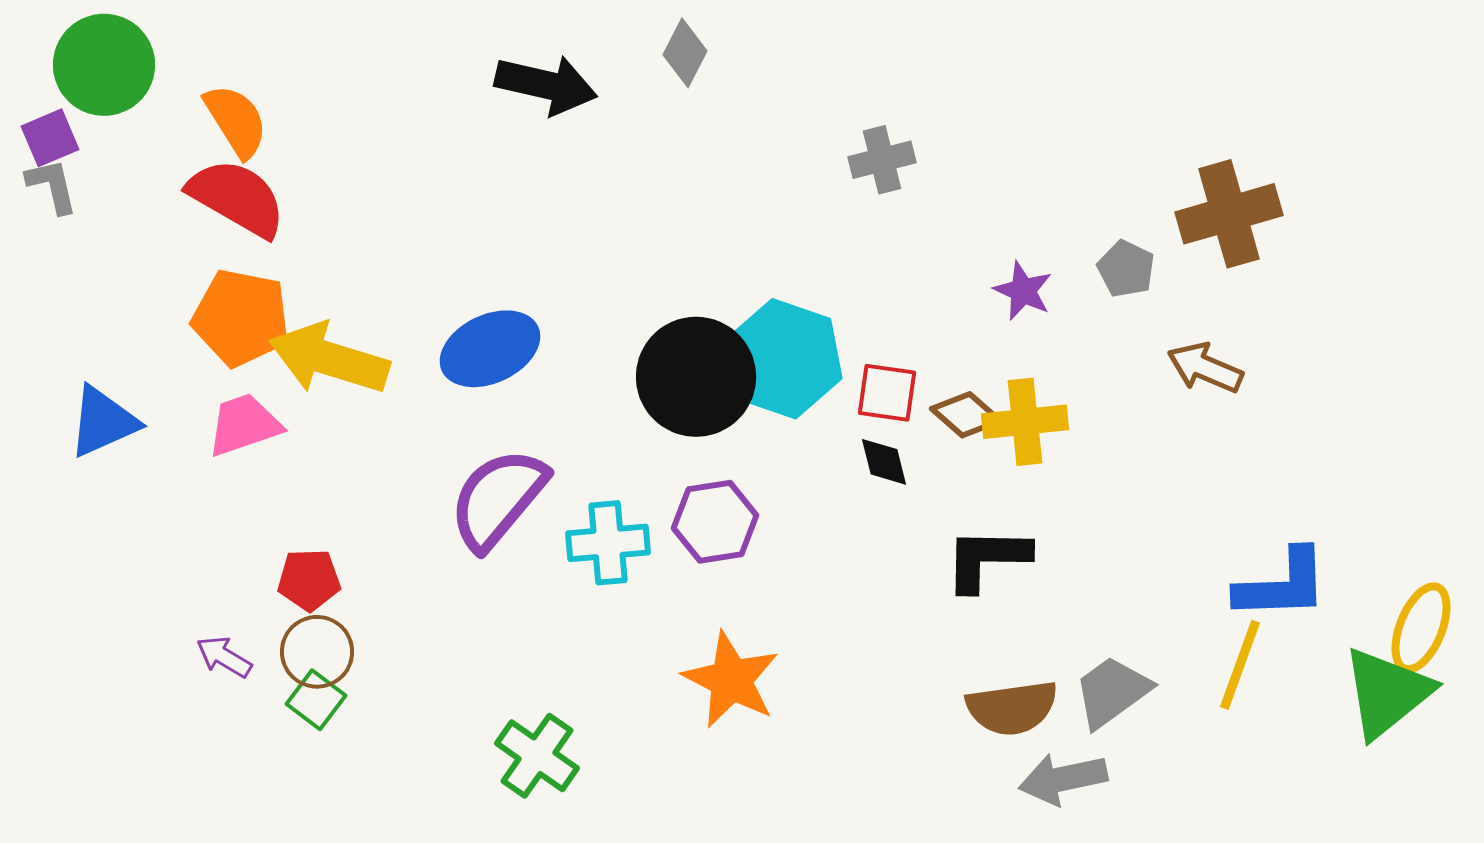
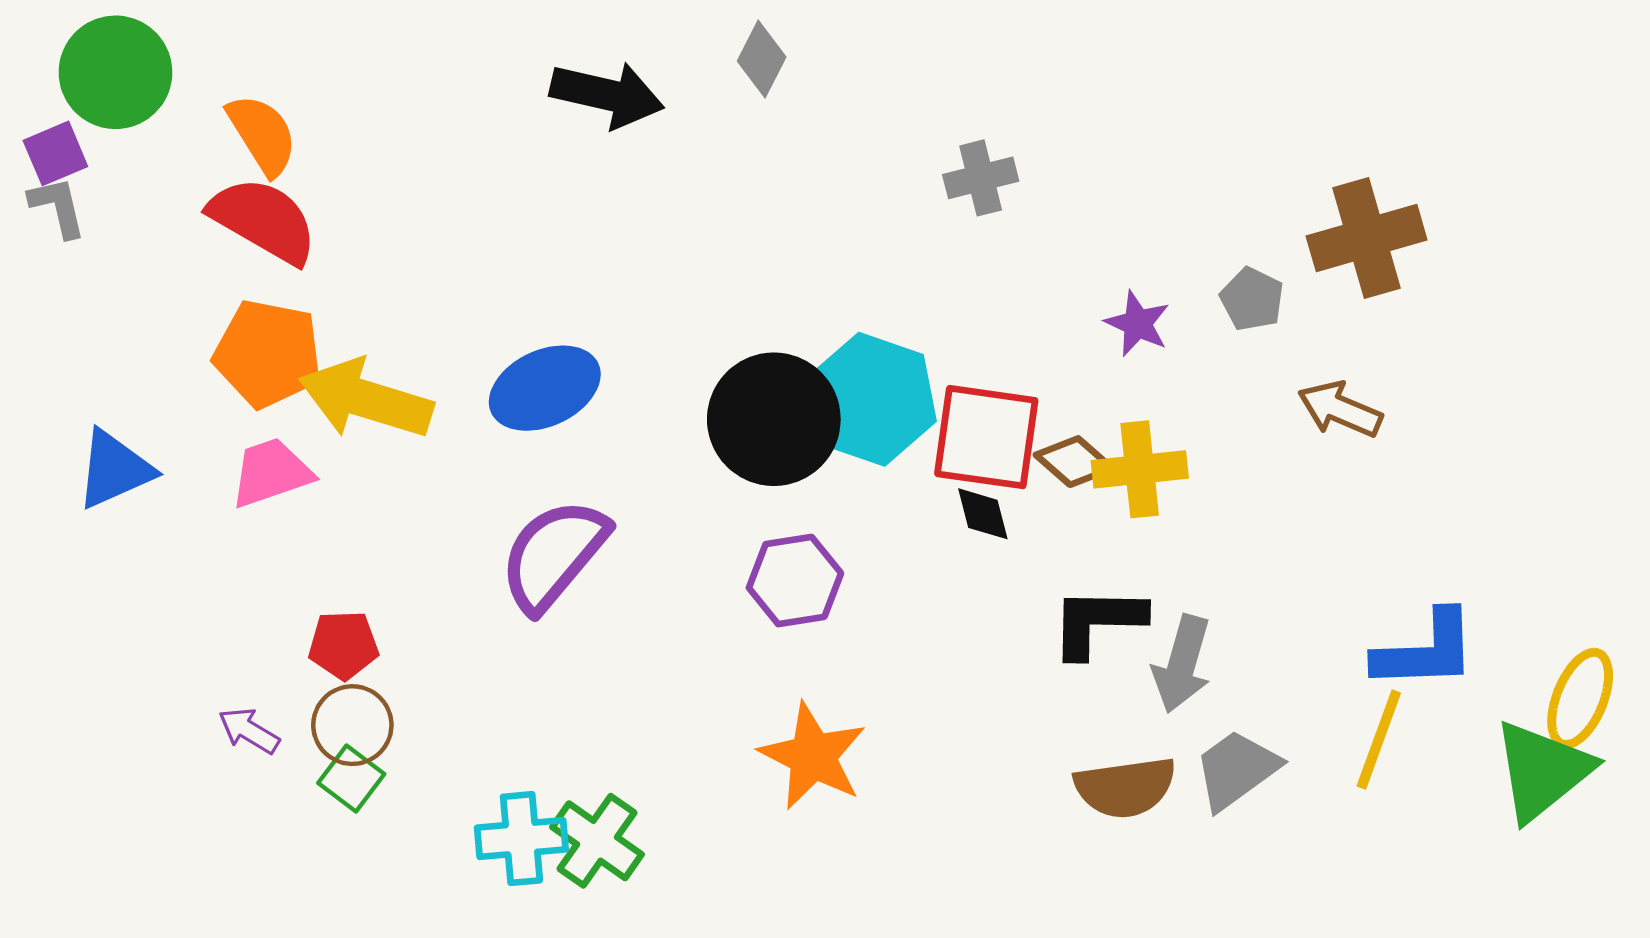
red square: (887, 393) -> (986, 437), size x1.6
cyan cross: (608, 543) -> (521, 839), moved
gray arrow: (1063, 779) -> (1182, 664), moved, turned -62

